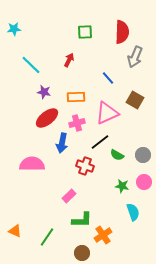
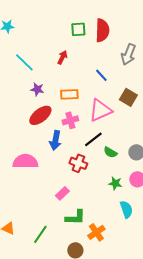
red semicircle: (122, 32) -> (102, 30), moved

